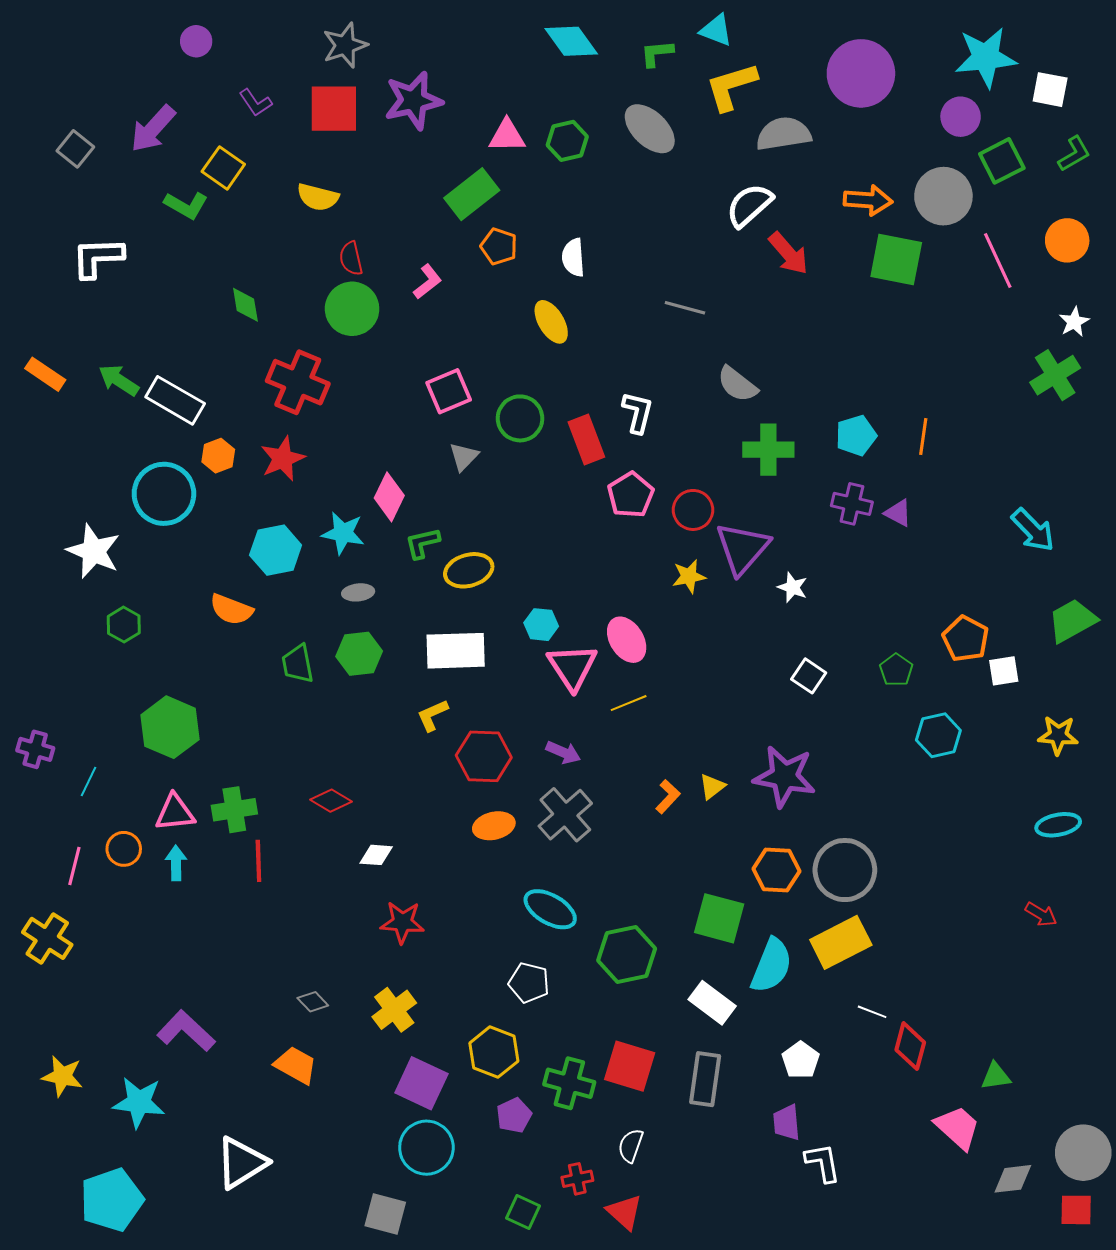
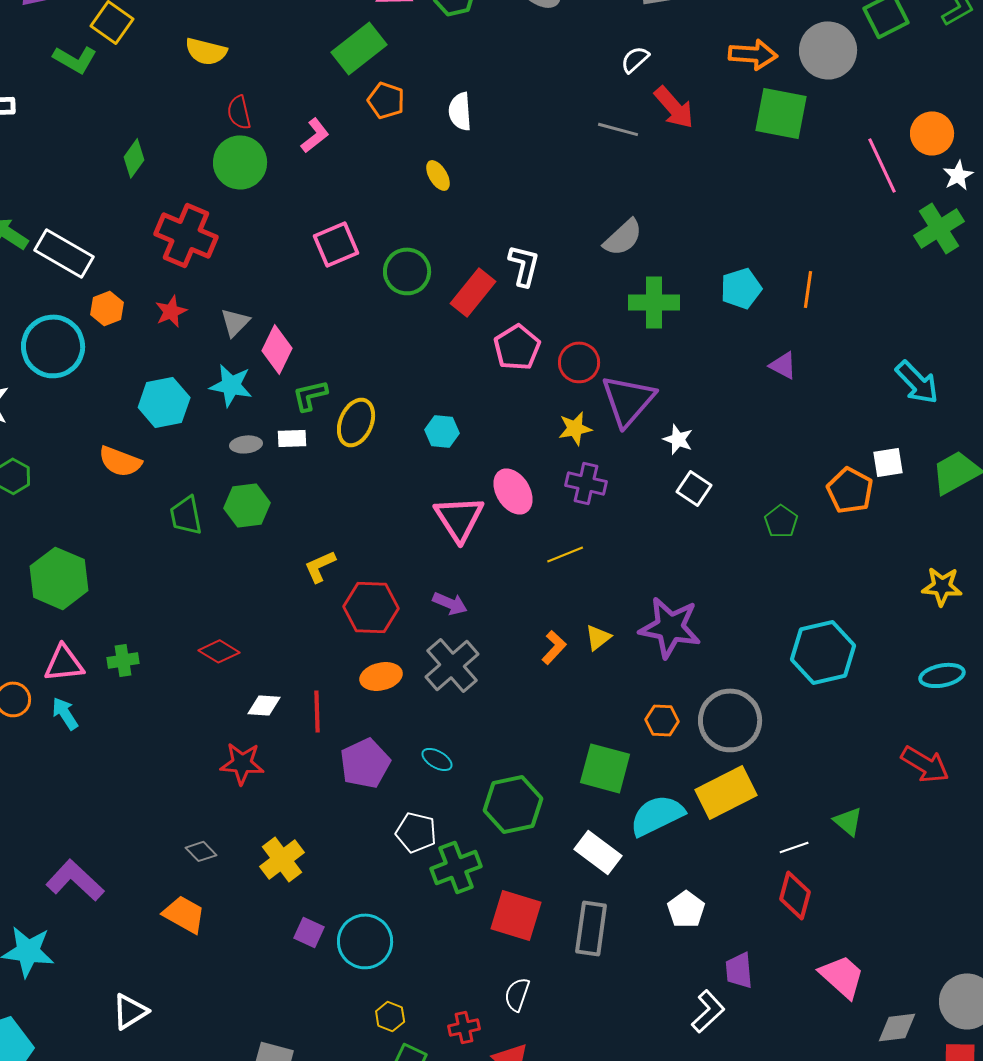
white semicircle: (749, 205) -> (635, 59), size x0.6
orange circle: (1067, 240) -> (932, 133), moved
pink line: (998, 260) -> (882, 165), moved
green diamond: (245, 305) -> (134, 158), turned 45
gray line: (685, 308) -> (618, 129), moved
yellow ellipse: (551, 322) -> (438, 175), size x0.7
gray semicircle: (737, 384) -> (623, 237), turned -81
red rectangle: (586, 440) -> (473, 292), turned 60
gray triangle: (464, 457) -> (235, 322), moved
red star: (283, 459) -> (171, 311), size x0.7
purple cross: (852, 504) -> (586, 483), moved
yellow ellipse: (469, 570) -> (356, 422), turned -51
cyan hexagon: (541, 625) -> (442, 431), moved
white rectangle: (456, 651) -> (292, 438), moved, size x0.5
white square: (1004, 671) -> (888, 462), moved
white square: (809, 676) -> (694, 488), moved
yellow line: (629, 703) -> (565, 554), moved
cyan hexagon: (938, 735) -> (823, 652), moved, size x1.4
green cross: (234, 810) -> (123, 660), size x0.7
red line: (258, 861) -> (317, 711), moved
cyan arrow: (176, 863) -> (65, 713), turned -32
orange hexagon: (776, 870) -> (662, 720), size x0.7
cyan ellipse: (550, 909) -> (437, 759), size x0.6
red arrow: (1041, 914) -> (925, 764), size x1.5
red star: (402, 922) -> (242, 763), moved
cyan semicircle: (771, 966) -> (657, 815), turned -138
white line: (872, 1012) -> (794, 847), moved, turned -40
yellow hexagon: (494, 1052) -> (390, 1016), moved, size x0.6
green triangle: (996, 1076) -> (848, 821), moved, turned 48
purple square: (421, 1083) -> (309, 932), size x0.6
green cross: (569, 1083) -> (456, 867), moved, turned -36
purple pentagon: (514, 1115) -> (365, 763), moved, size x1.4
purple trapezoid: (787, 1122) -> (739, 970), moved
cyan circle: (426, 1148) -> (365, 941), moved
white triangle: (241, 1163) -> (130, 1011), size x0.7
white L-shape: (823, 1163) -> (708, 1011), turned 57

